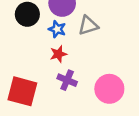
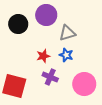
blue star: (57, 29) -> (66, 55), moved

